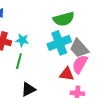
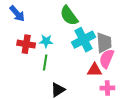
green semicircle: (64, 19) -> (69, 16), moved, turned 75
gray trapezoid: (79, 48) -> (104, 43), turned -135

